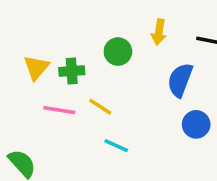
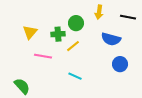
green cross: (72, 71) -> (58, 34), moved
blue semicircle: (180, 80) -> (111, 39), turned -96
yellow line: (100, 107) -> (73, 46), moved, turned -72

